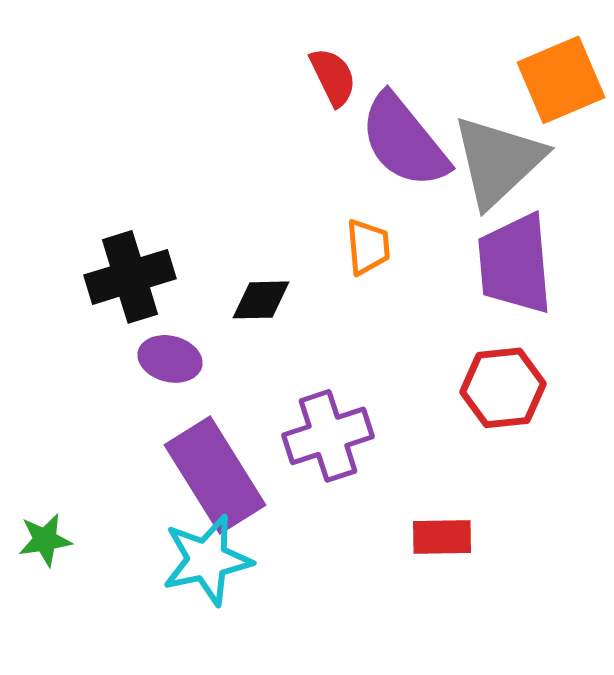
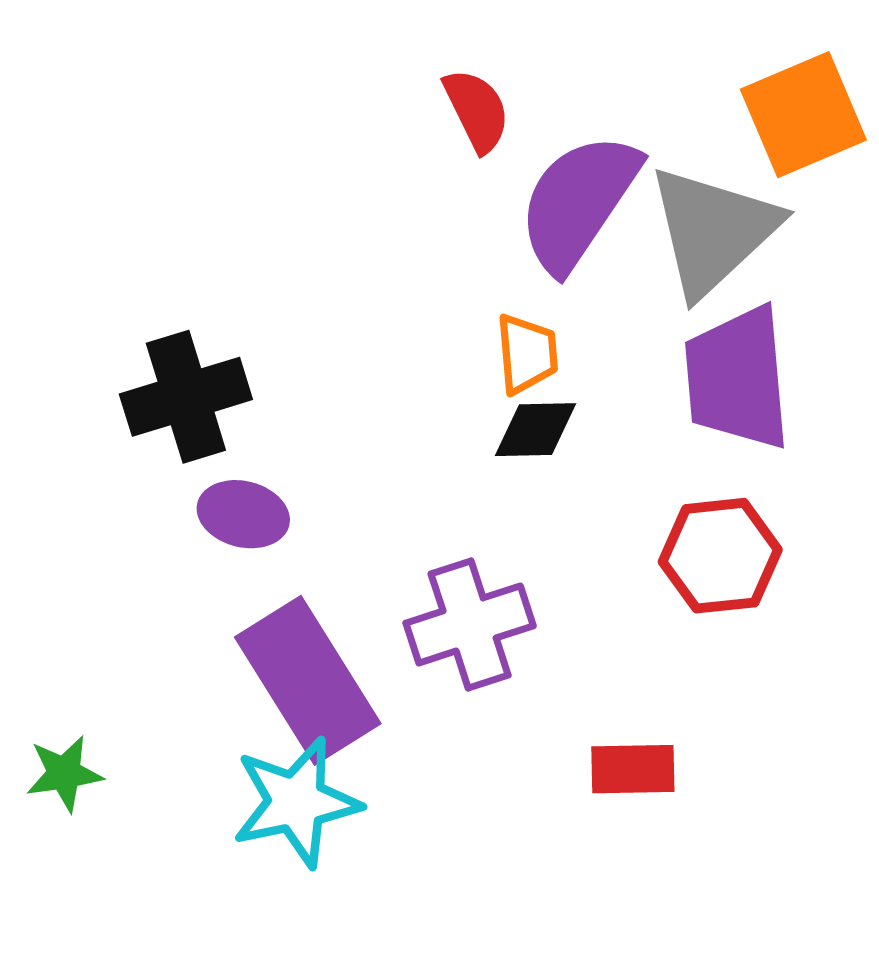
purple semicircle: (404, 141) -> (578, 202), turned 73
black diamond: (261, 300) -> (535, 430), moved

